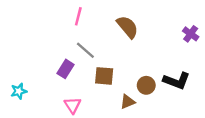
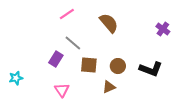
pink line: (78, 16) -> (67, 14), turned 42
brown circle: (146, 85) -> (118, 66), moved

